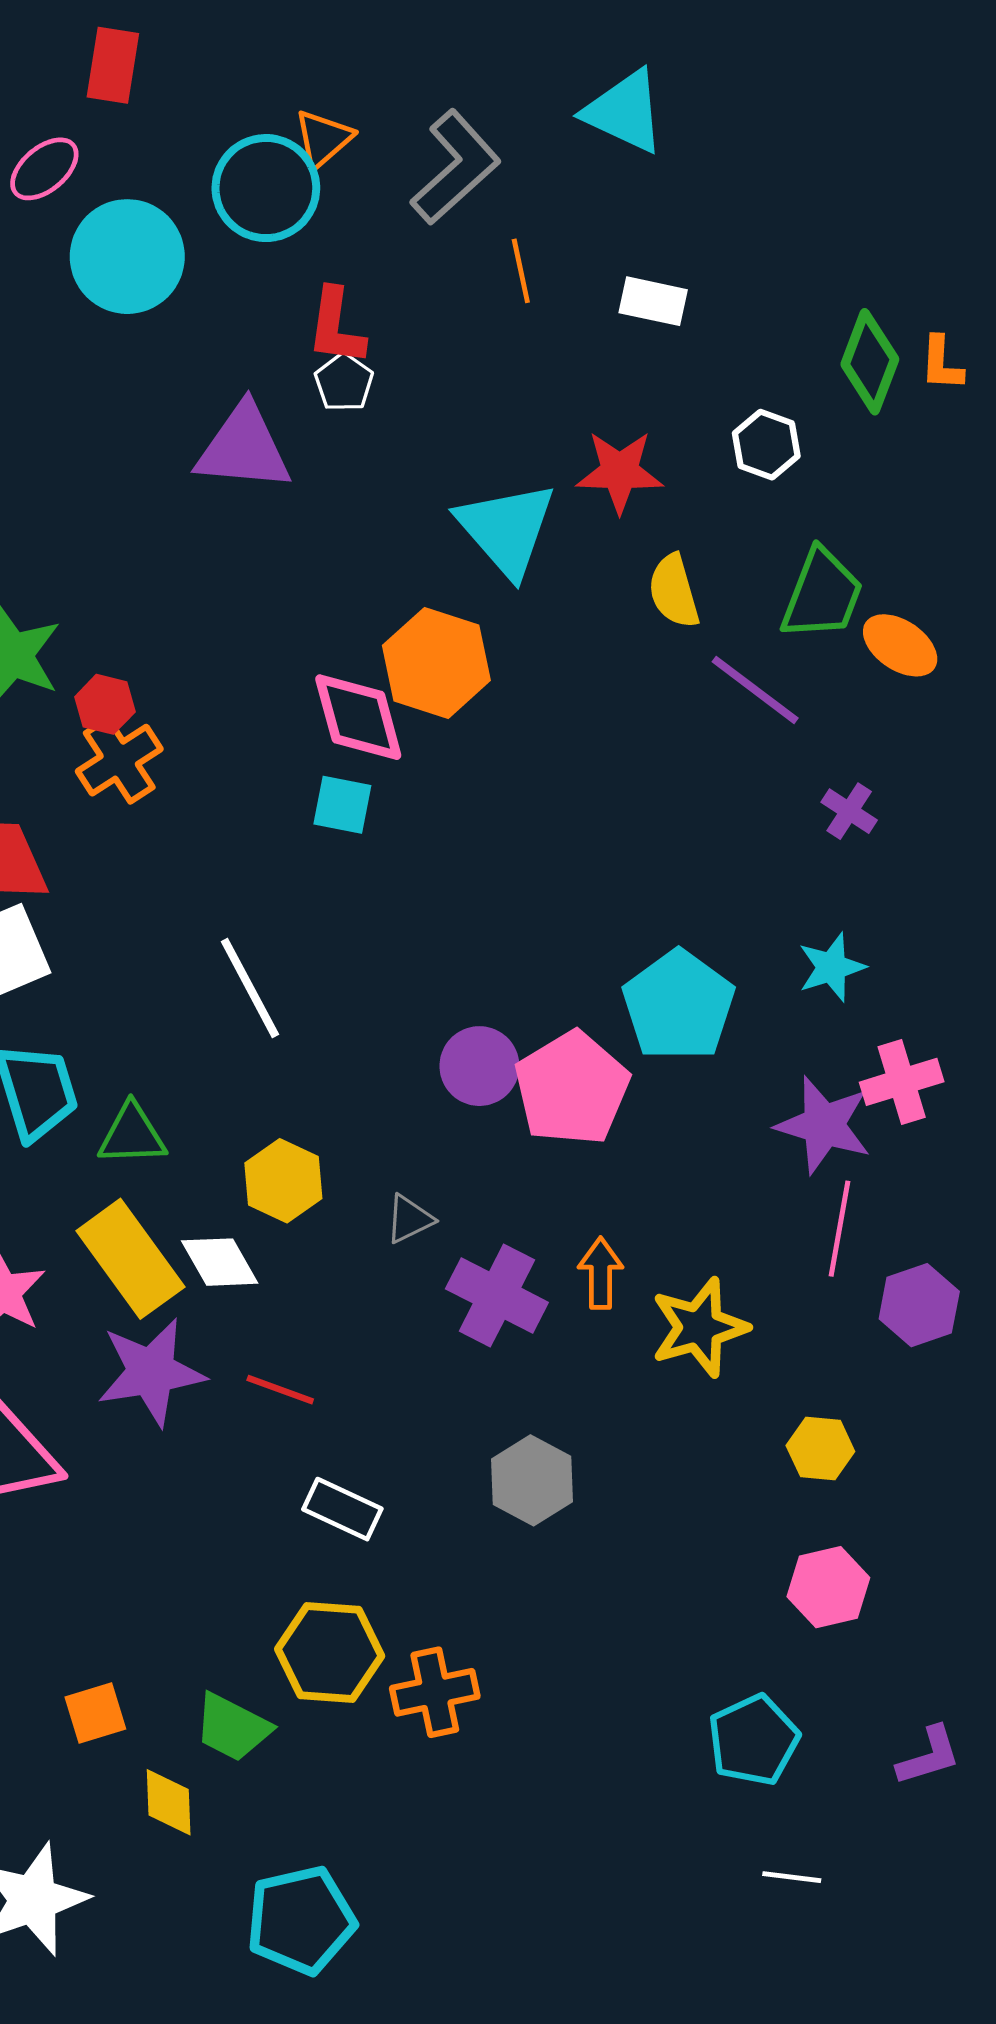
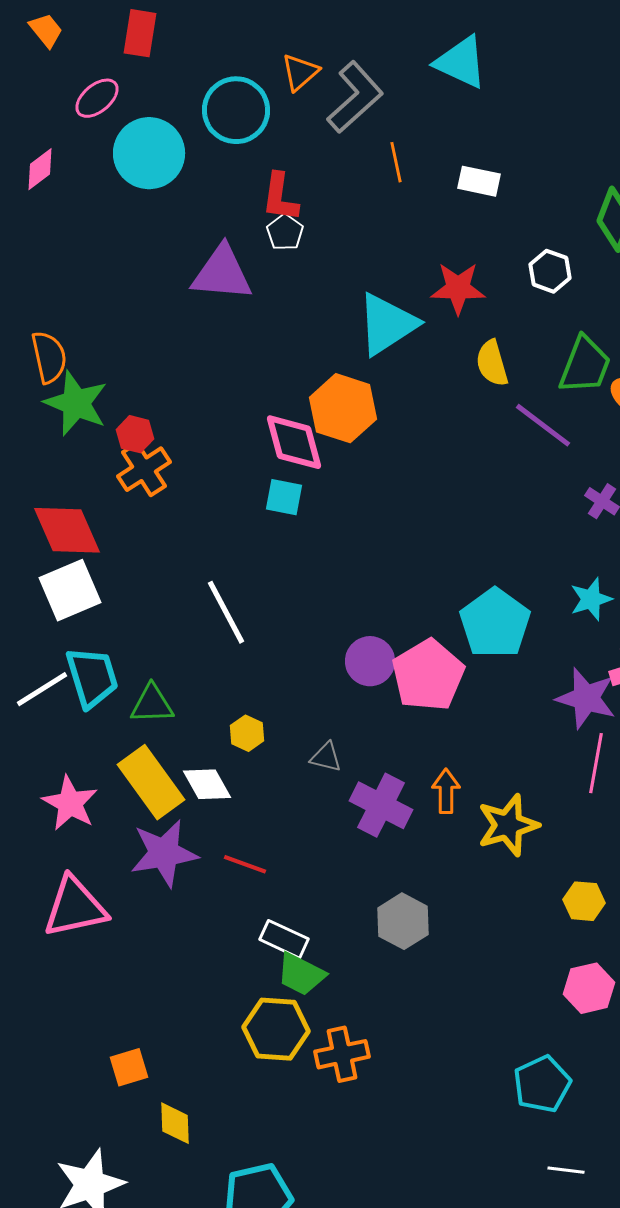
orange triangle: (323, 139) -> (300, 72), moved
cyan triangle: (506, 529) -> (387, 324), turned 38
yellow hexagon: (283, 1181) -> (247, 733), size x0.7
gray triangle: (409, 1219) -> (326, 757), turned 40
green trapezoid: (232, 1727) -> (301, 974), moved

